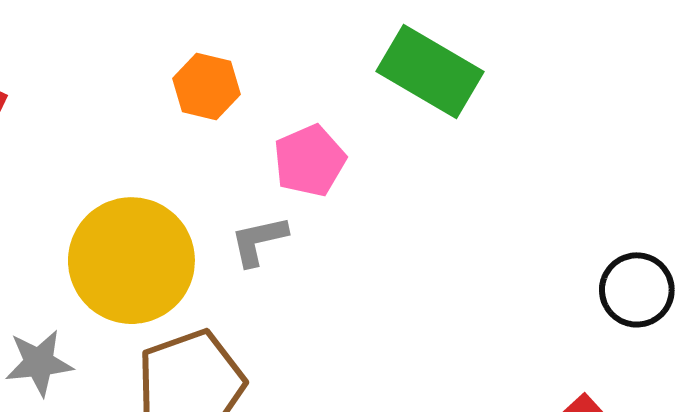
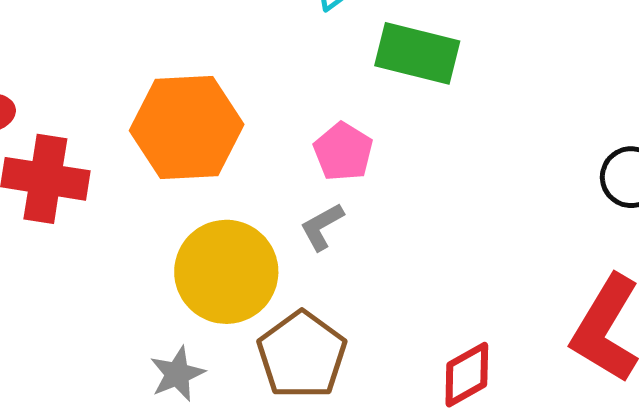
orange hexagon: (206, 86) -> (187, 128), moved, size x2.0

